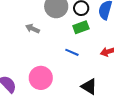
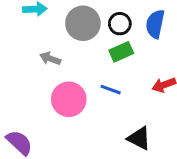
pink circle: (41, 78) -> (69, 99), moved

